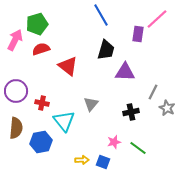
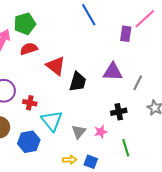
black trapezoid: (106, 50) -> (78, 82), moved
gray line: (153, 92) -> (138, 83), moved
gray triangle: (91, 104) -> (79, 132), moved
pink star: (114, 142) -> (101, 132), moved
green line: (138, 148) -> (126, 148), turned 36

